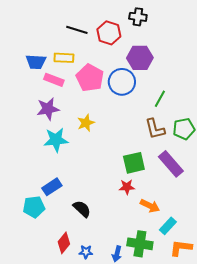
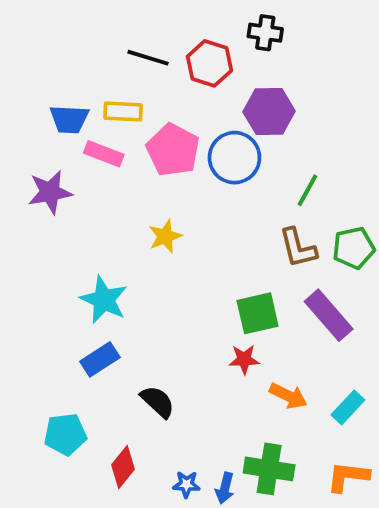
purple star: (48, 109) -> (50, 192), moved
cyan star: (56, 140) -> (104, 300), moved, turned 30
cyan pentagon: (34, 207) -> (65, 434), moved
cyan rectangle: (168, 226) -> (348, 407), moved
blue star: (86, 252) -> (186, 484), moved

